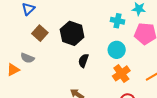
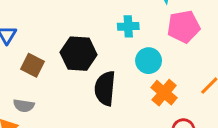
cyan cross: (118, 21) -> (128, 26), moved
black semicircle: (83, 61) -> (105, 88), size x1.6

